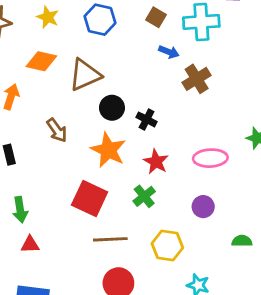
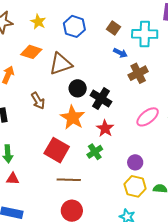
black cross: (147, 119) -> (101, 99), size x1.5
pink ellipse: (210, 158) -> (148, 117), moved, turned -40
yellow hexagon: (167, 246) -> (135, 186), moved

